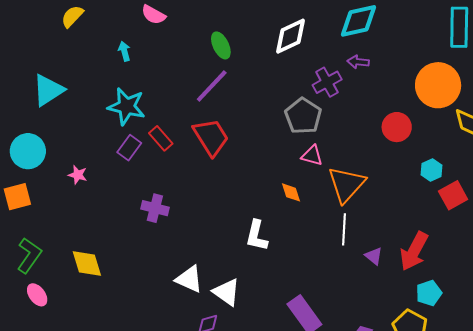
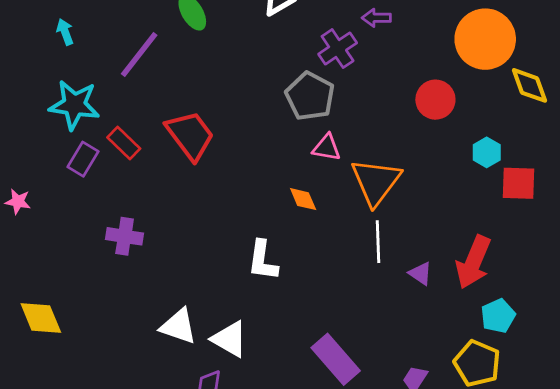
purple line: (212, 86) -> (139, 54), moved
red square: (453, 195) -> (518, 183), turned 36

